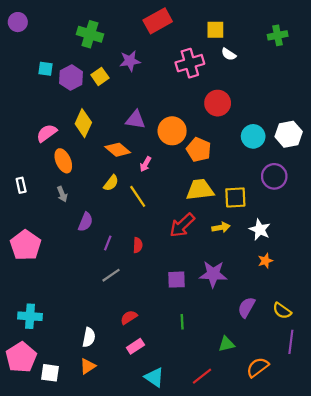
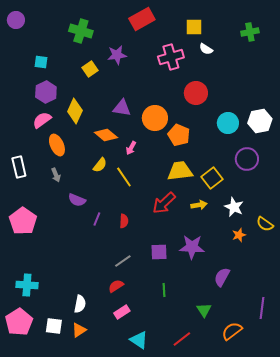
purple hexagon: (71, 78) -> (46, 92), moved
white rectangle: (21, 185) -> (19, 167), size x1.5
yellow square: (235, 197) -> (212, 178), turned -35
purple semicircle: (85, 222) -> (77, 200), turned 90
gray line: (111, 275) -> (123, 261), moved
yellow semicircle: (282, 311) -> (265, 224), moved
green triangle: (226, 344) -> (204, 310), turned -49
white square: (50, 373) -> (54, 326), moved

